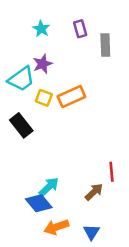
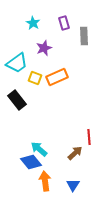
purple star: (43, 64) -> (44, 48), moved
cyan arrow: (49, 187) -> (39, 149), turned -96
orange arrow: (56, 227) -> (45, 181), turned 102

